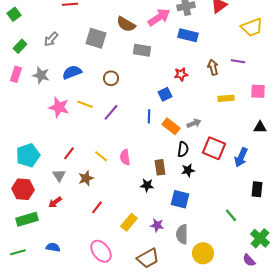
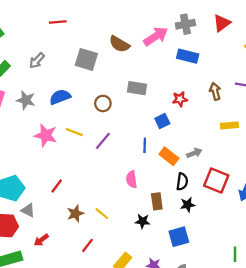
gray rectangle: (142, 50) -> (137, 88), moved
yellow line: (101, 156) -> (102, 214), moved
pink semicircle: (125, 157) -> (132, 179), moved
gray triangle: (59, 175) -> (28, 210), moved, turned -32
blue square: (180, 199) -> (179, 237), turned -30
green line: (231, 215) -> (235, 254), turned 40

